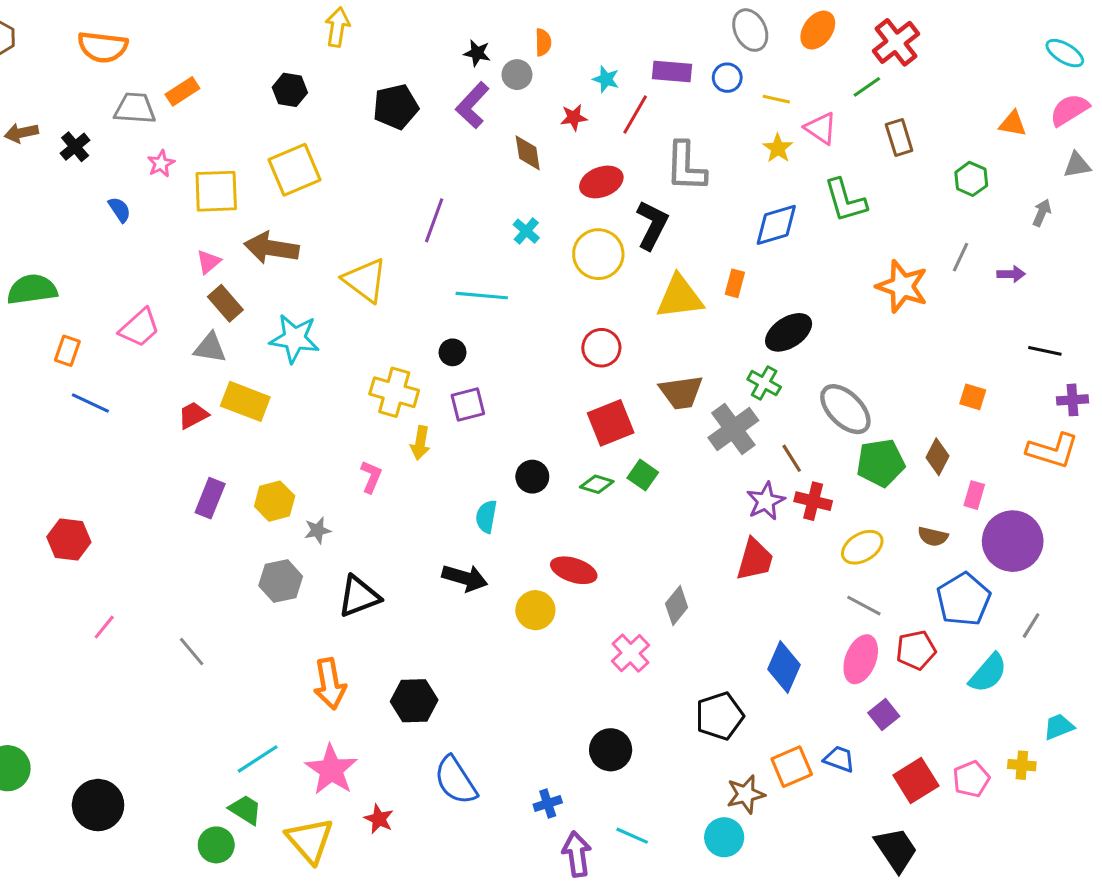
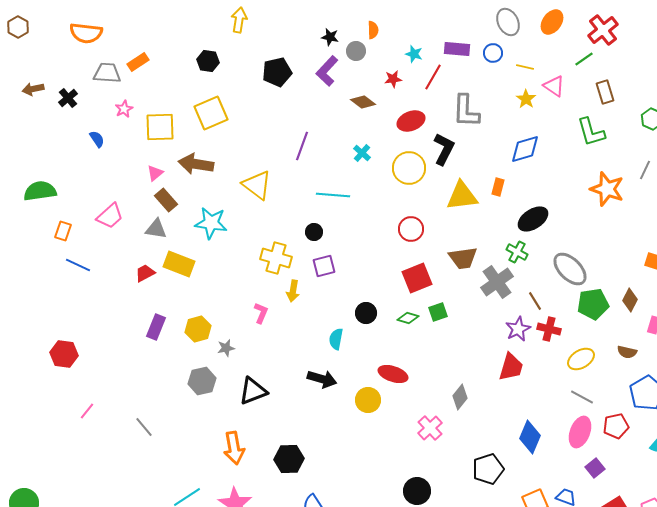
brown diamond: (528, 153) -> (363, 102), turned -45
green L-shape: (845, 200) -> (591, 132), moved
green square: (643, 475) -> (438, 312), turned 36

